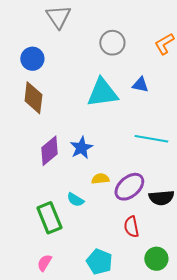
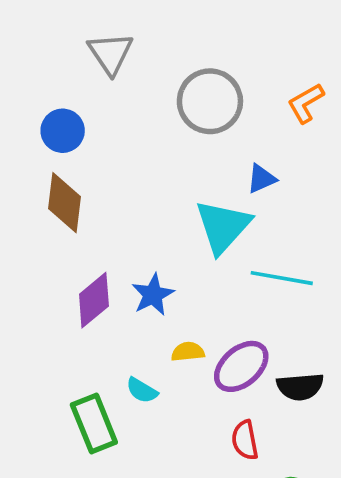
gray circle: (112, 43) -> (210, 101), size x1.4
blue triangle: (140, 85) -> (261, 179), turned -36
cyan triangle: (102, 93) -> (223, 226), moved, turned -40

